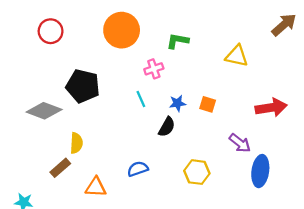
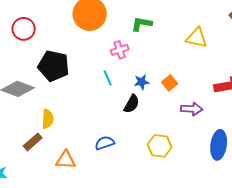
red circle: (51, 31) -> (24, 29), moved
orange square: (208, 104) -> (170, 83), turned 35
purple arrow: (240, 143) -> (192, 109), moved, turned -35

